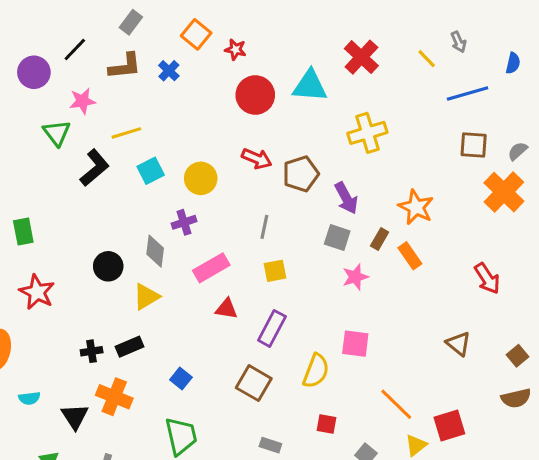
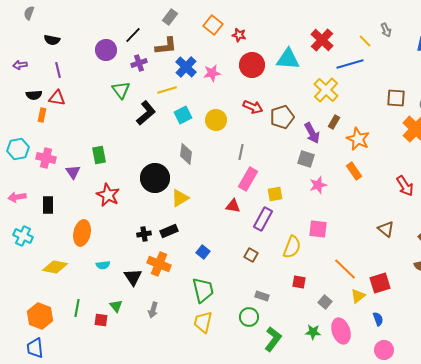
blue cross: (169, 71) -> (186, 67), moved, size x1.5
blue line: (468, 93) -> (350, 64), moved
pink star: (82, 101) -> (212, 73), moved
yellow cross: (367, 133) -> (326, 90), turned -30
purple cross: (184, 222) -> (139, 63), moved
gray line: (264, 227) -> (241, 152), moved
brown rectangle: (380, 239) -> (334, 122), moved
gray diamond: (155, 251) -> (186, 154), moved
black circle: (108, 266) -> (155, 178), size x1.5
pink rectangle: (211, 268) -> (248, 179), moved, turned -30
yellow square: (275, 271) -> (275, 194), moved
brown square: (254, 383) -> (251, 255), size x0.6

